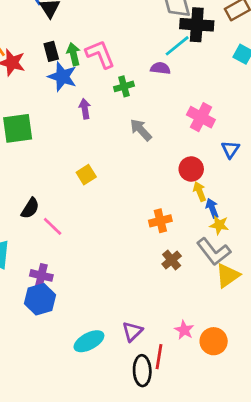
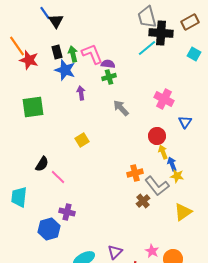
purple semicircle: (160, 68) -> (108, 64), moved
gray L-shape: (214, 252) -> (157, 186), moved
purple cross: (41, 275) -> (67, 212), moved

